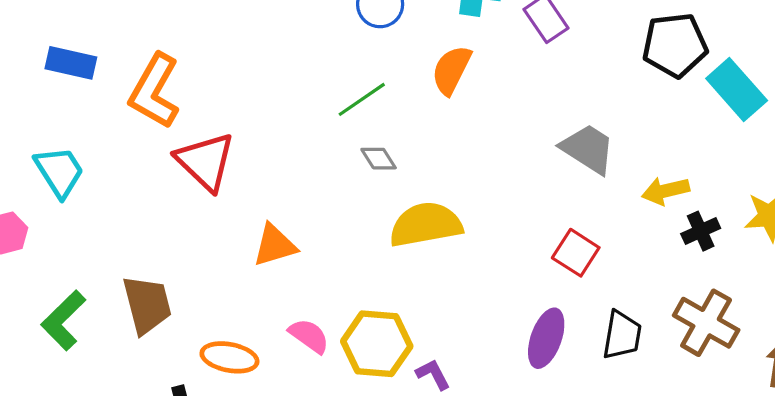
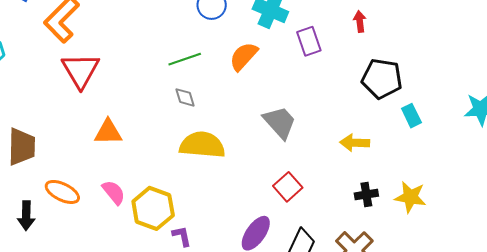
cyan rectangle: (737, 89) -> (411, 116), size x0.6
gray trapezoid: (588, 149) -> (280, 122), moved
yellow arrow: (666, 191) -> (355, 143), moved

